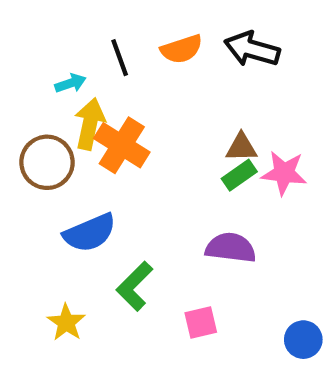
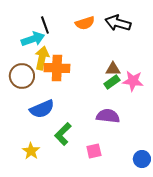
black line: (120, 58) -> (45, 25), moved
cyan arrow: (70, 83) -> (33, 39), size x1.6
orange cross: (122, 145) -> (57, 68), turned -30

